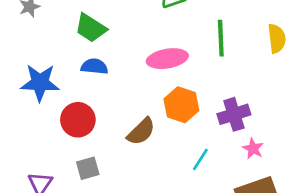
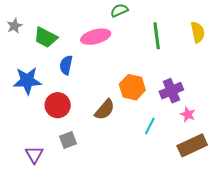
green trapezoid: (91, 28) -> (46, 37), moved
pink ellipse: (167, 59) -> (96, 37), moved
blue semicircle: (94, 66) -> (66, 65), turned -78

